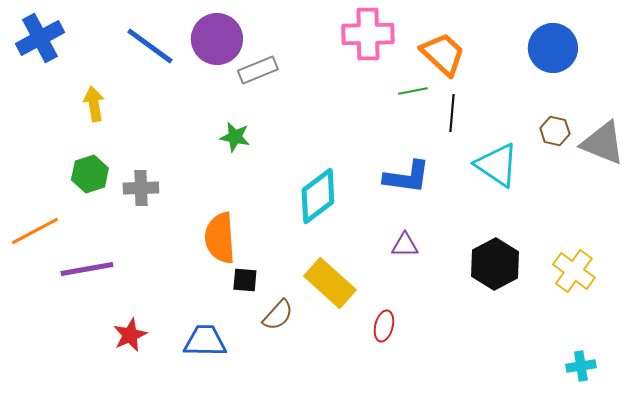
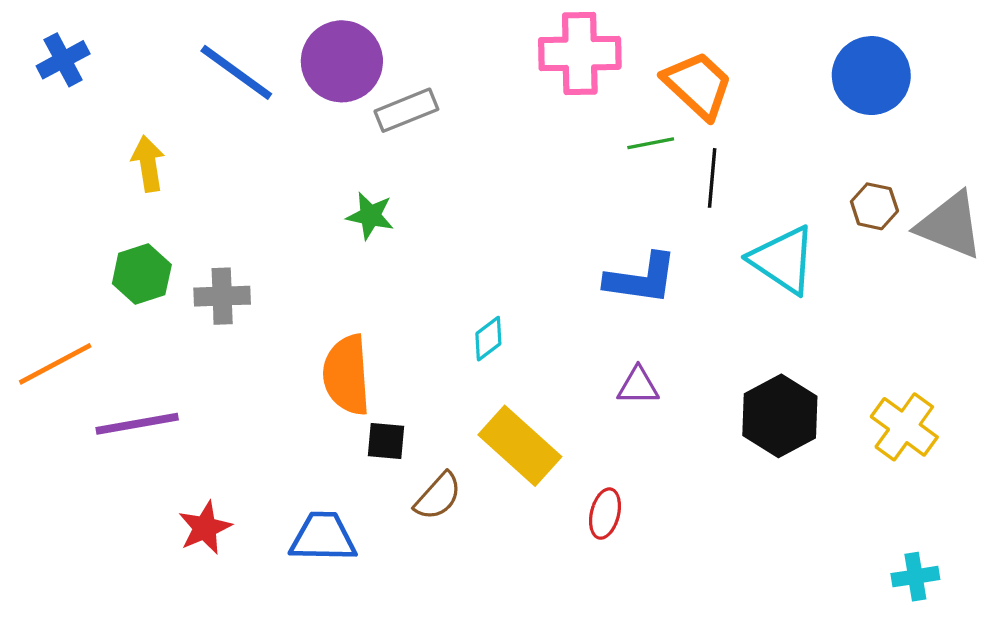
blue cross: (40, 38) -> (63, 60), size x0.7
cyan diamond: (318, 196) -> (488, 339), moved, size x0.5

